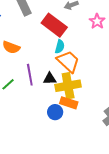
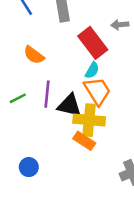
black triangle: (50, 79) -> (69, 105), size x1.5
blue circle: (55, 112) -> (29, 167), moved

